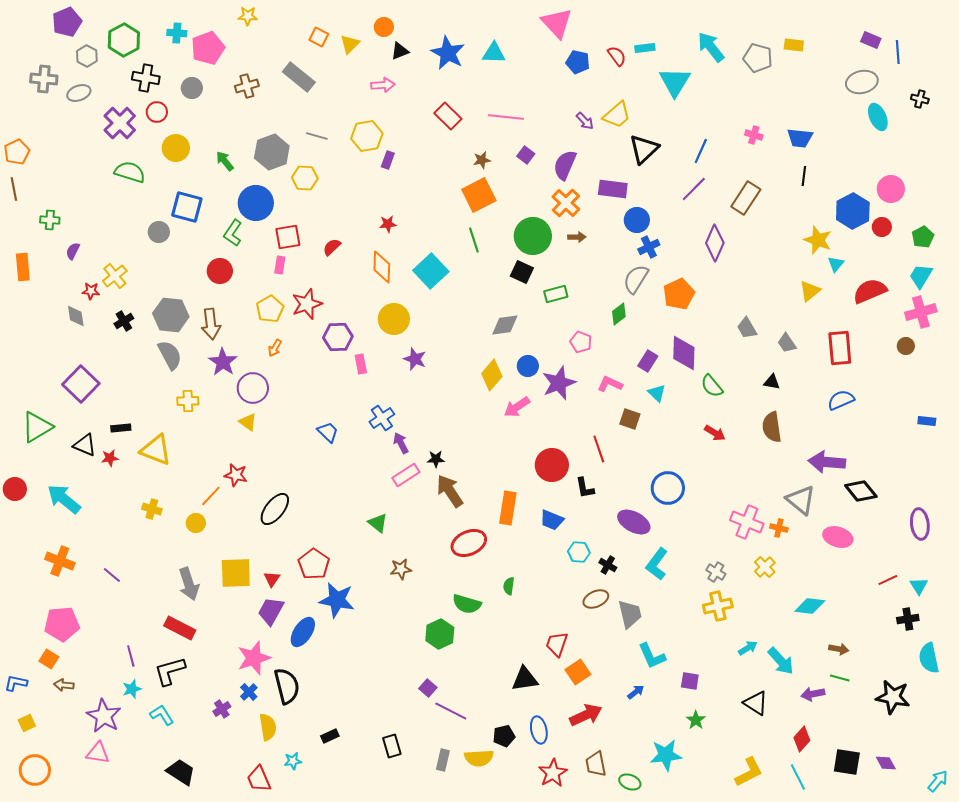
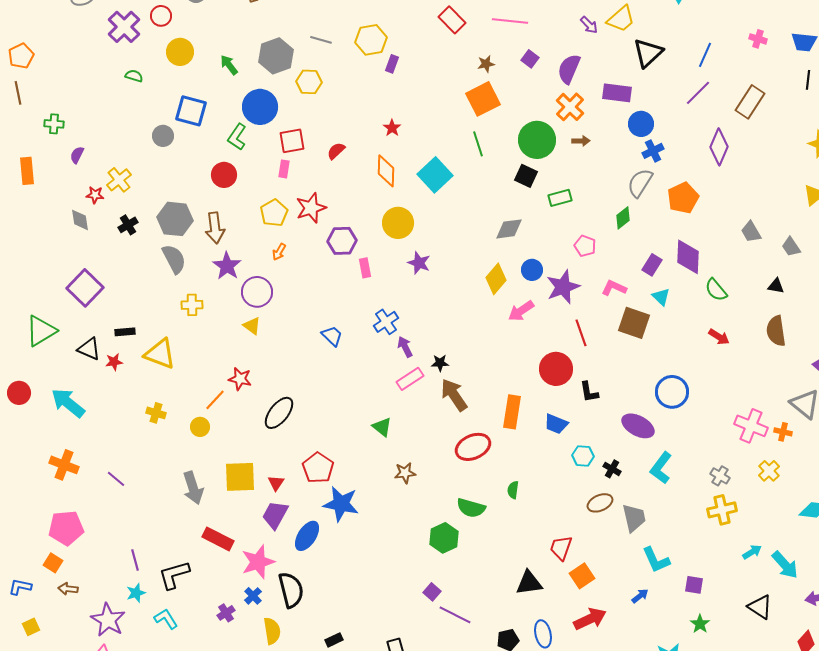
green semicircle: (130, 172) -> (134, 76), size x0.6
red star: (388, 224) -> (392, 128), turned -30
brown square: (630, 419) -> (634, 323), size x1.5
red line: (599, 449) -> (581, 333), moved
red rectangle: (180, 628) -> (218, 539), moved

